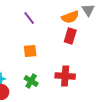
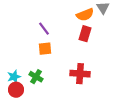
purple line: (29, 18) -> (44, 29), moved
green cross: (31, 81) -> (36, 77), moved

